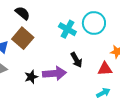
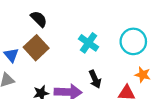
cyan circle: (94, 23) -> (133, 41), moved

